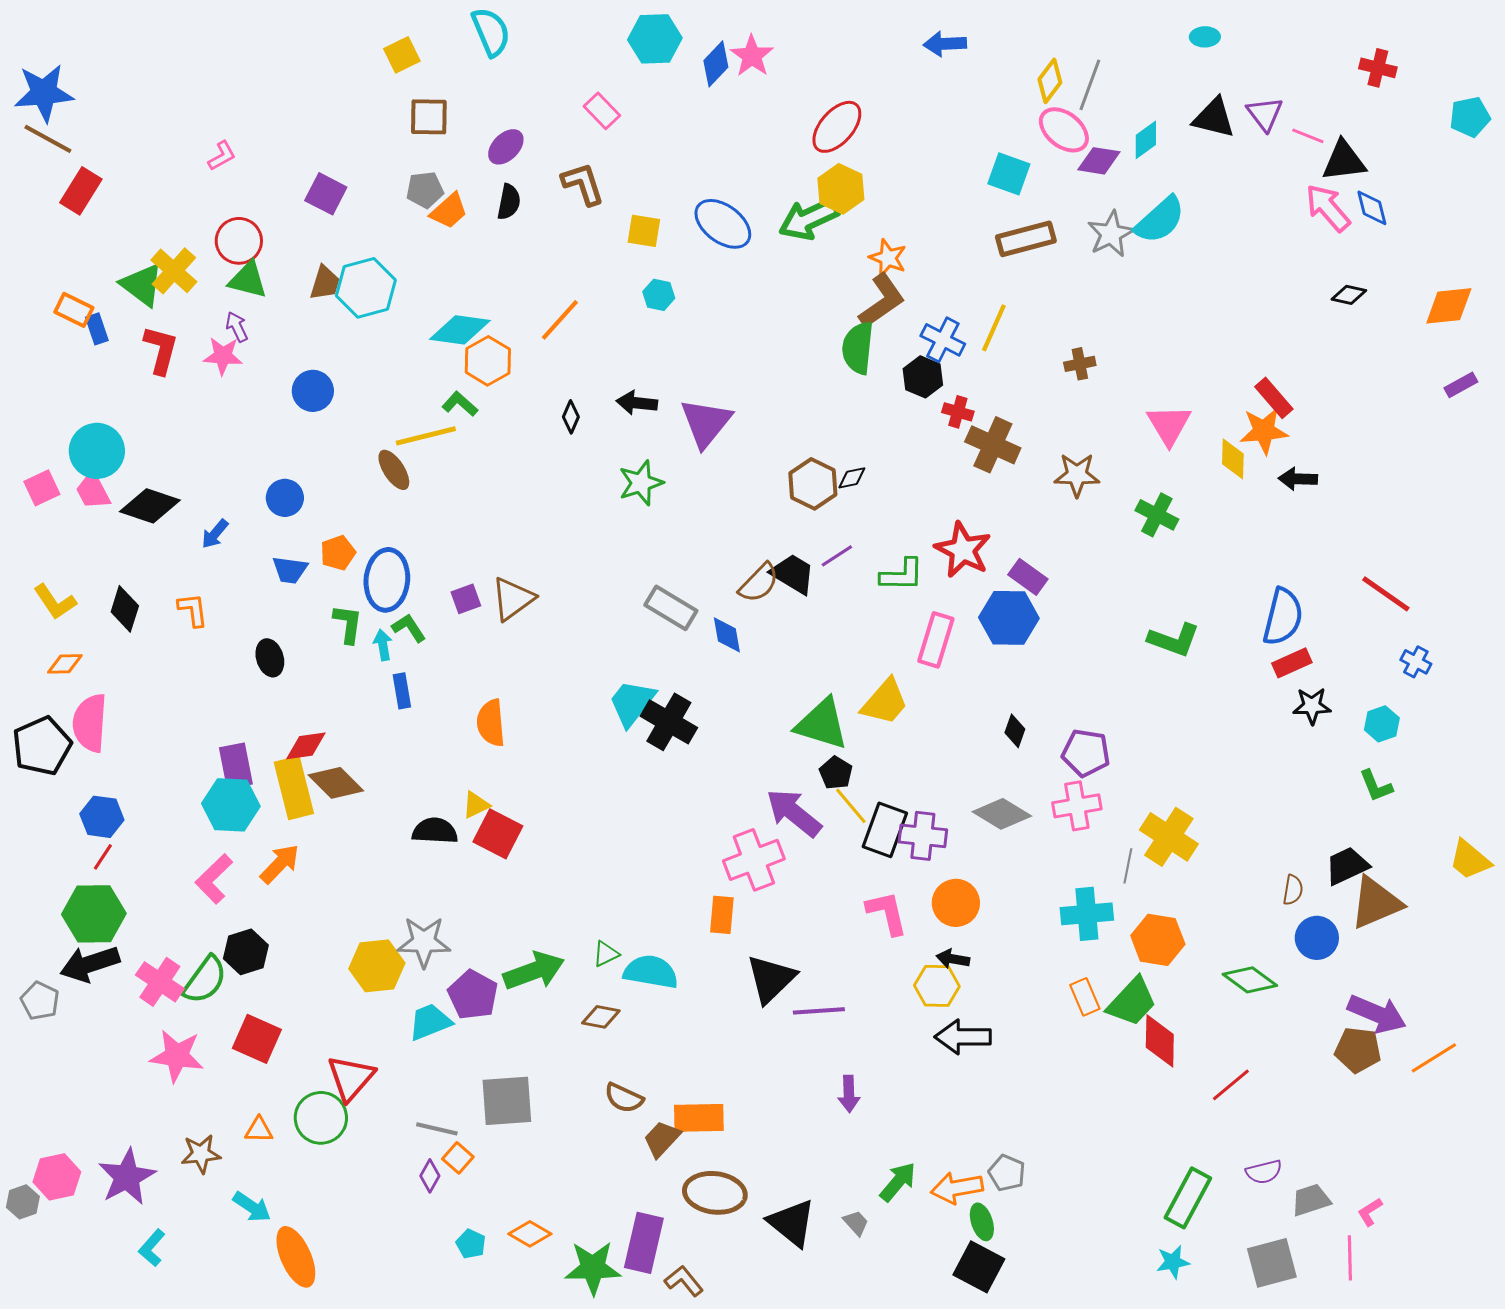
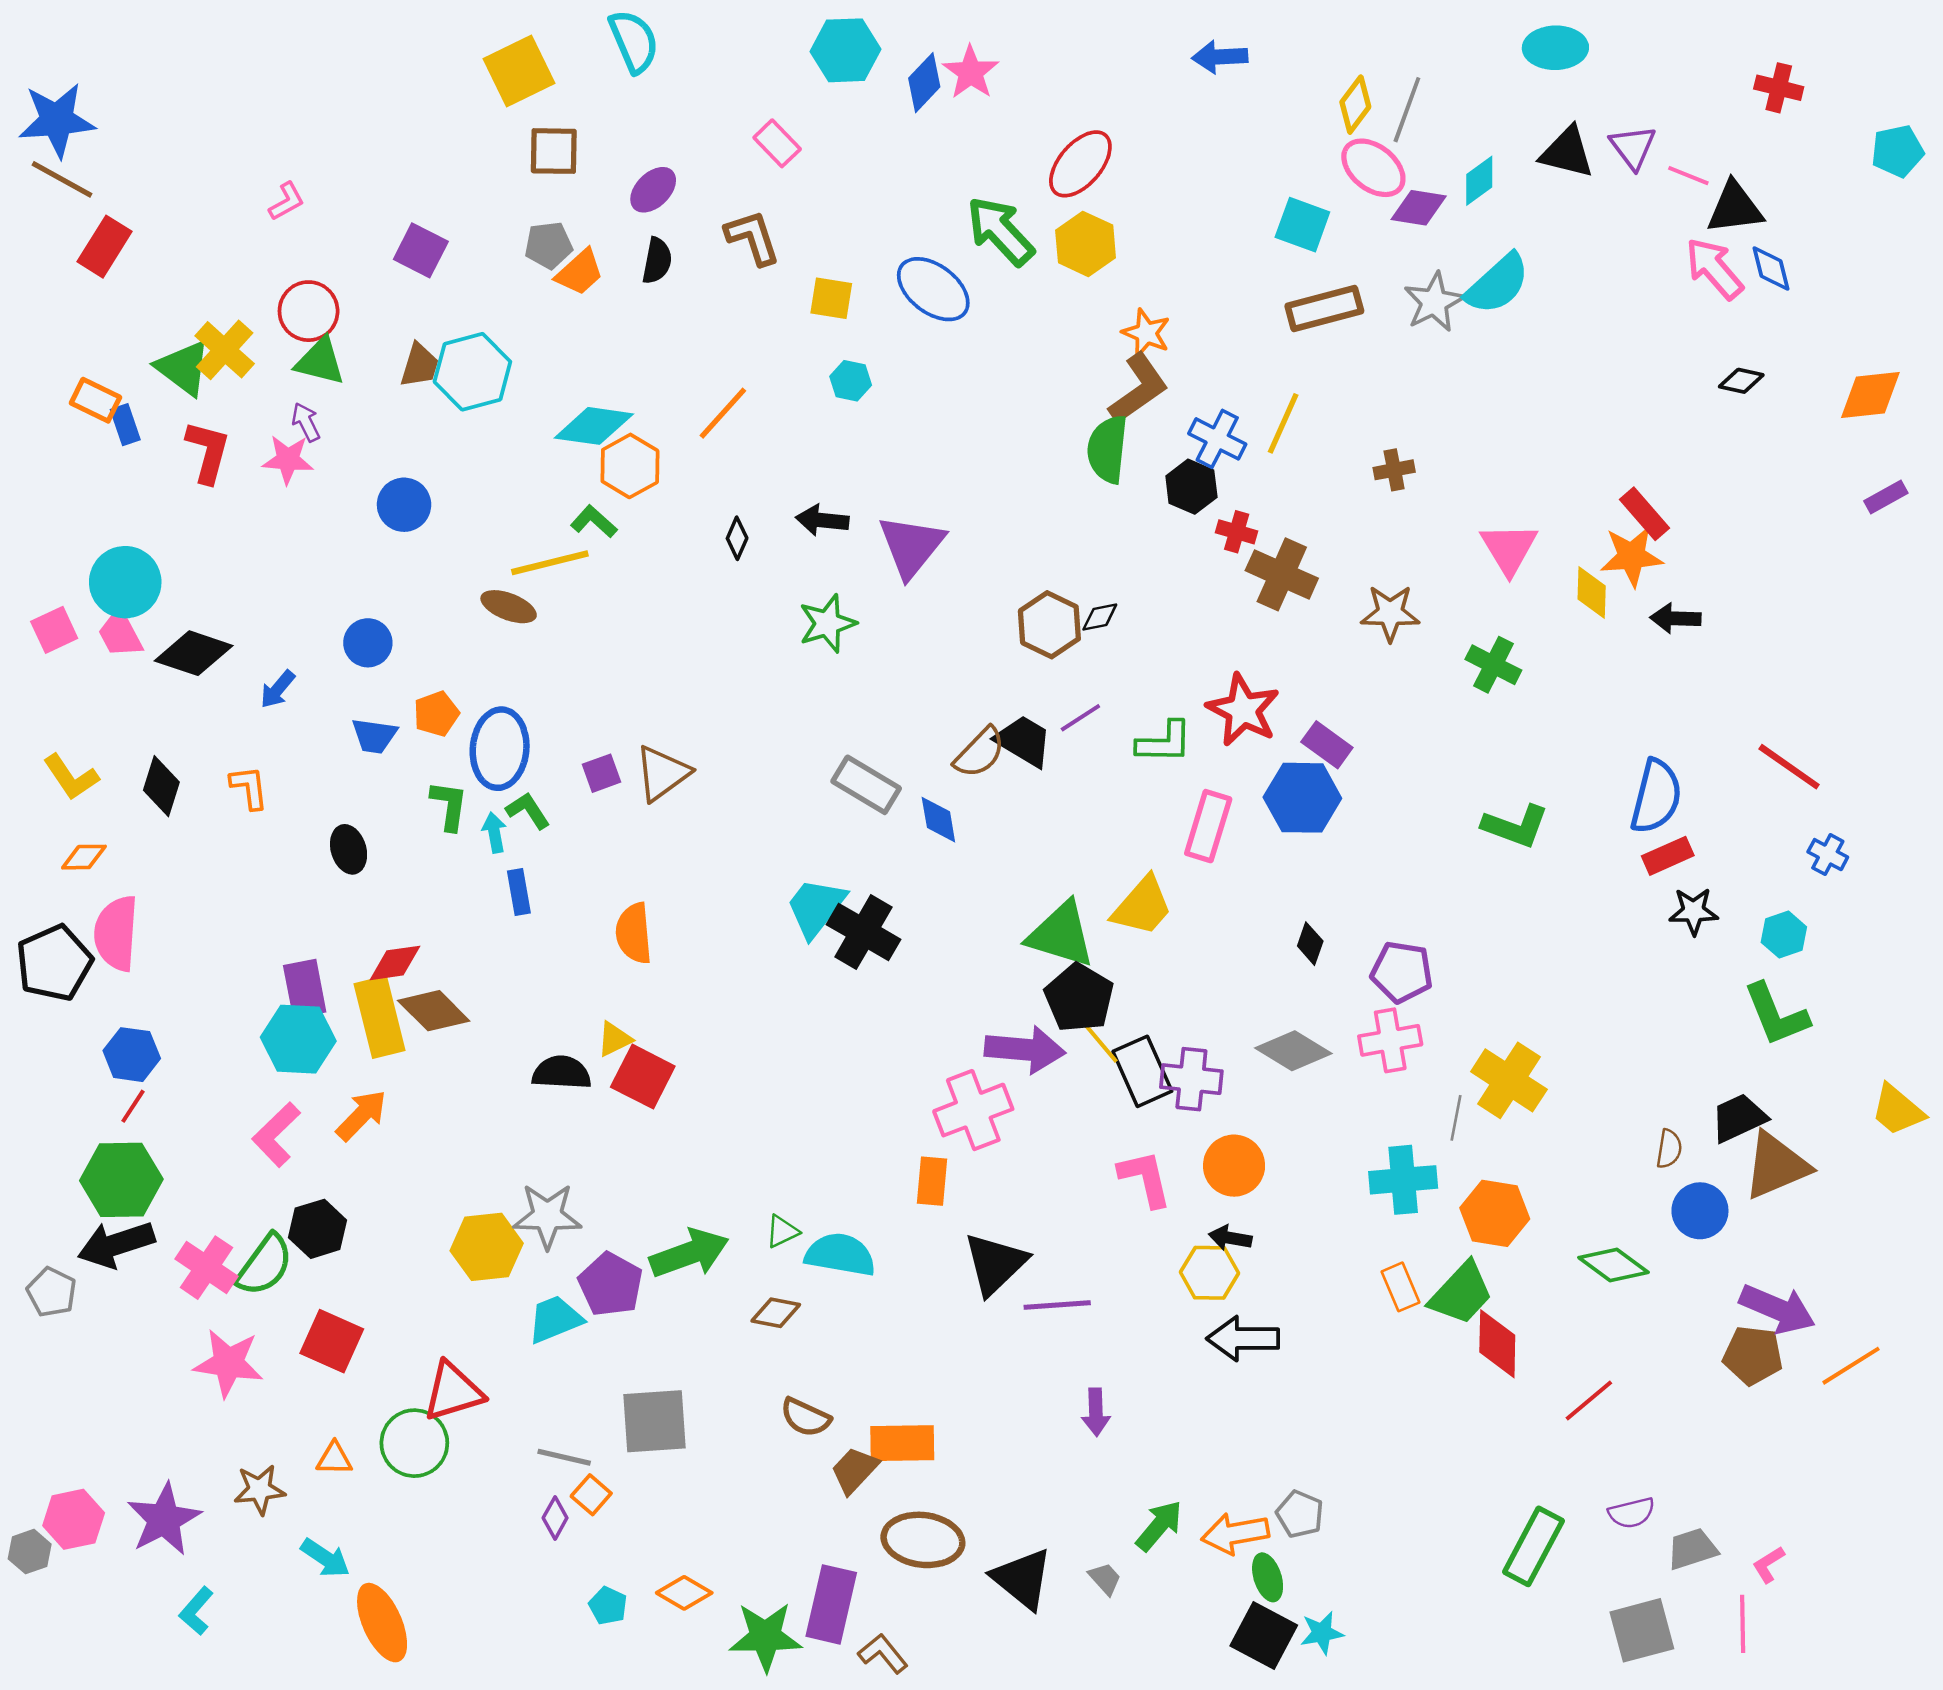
cyan ellipse: (1205, 37) -> (1555, 48), size x1.6
yellow square: (402, 55) -> (519, 71), size x1.5
green arrow: (809, 219) -> (1000, 231), moved, turned 72
brown ellipse: (394, 470) -> (509, 607), turned -36
black pentagon: (836, 773) -> (1079, 998), size x1.6
green L-shape: (1376, 786) -> (1776, 1015), size x1.5
purple arrow: (794, 813) -> (1025, 1049), turned 146
black rectangle: (885, 830) -> (1142, 1071), turned -44
red triangle: (351, 1078) -> (453, 1391), turned 32
cyan star: (1173, 1262) -> (1322, 1633), moved

